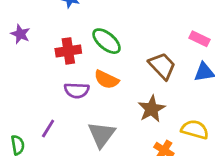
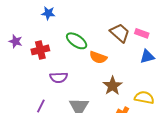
red cross: (68, 51) -> (40, 50), moved
brown trapezoid: (162, 66) -> (120, 33), moved
orange semicircle: (106, 80) -> (98, 57), moved

